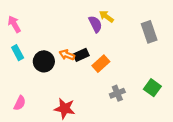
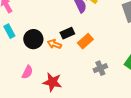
orange arrow: (67, 55) -> (54, 44), moved
pink semicircle: (20, 103) -> (27, 72), moved

